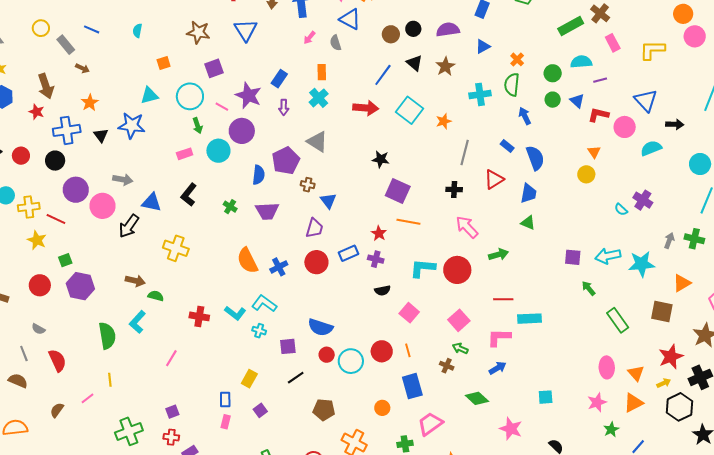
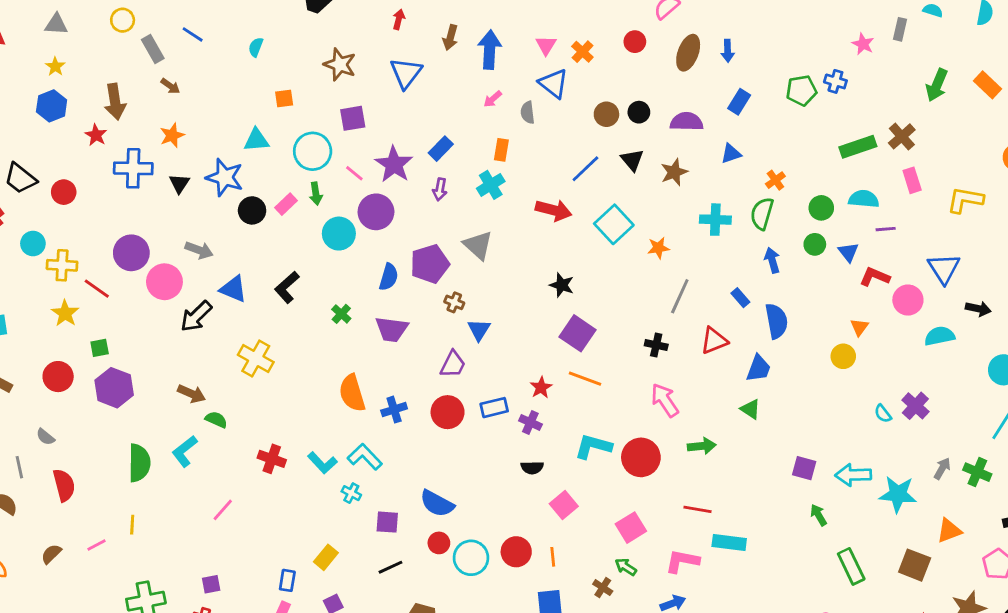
pink rectangle: (185, 154) -> (286, 204), moved, turned -35
black circle: (55, 161) -> (252, 210), moved

